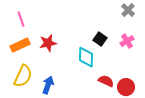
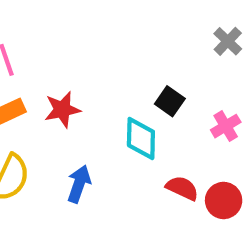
pink cross: (127, 41) -> (226, 126), moved
blue arrow: (48, 85) -> (79, 184), moved

